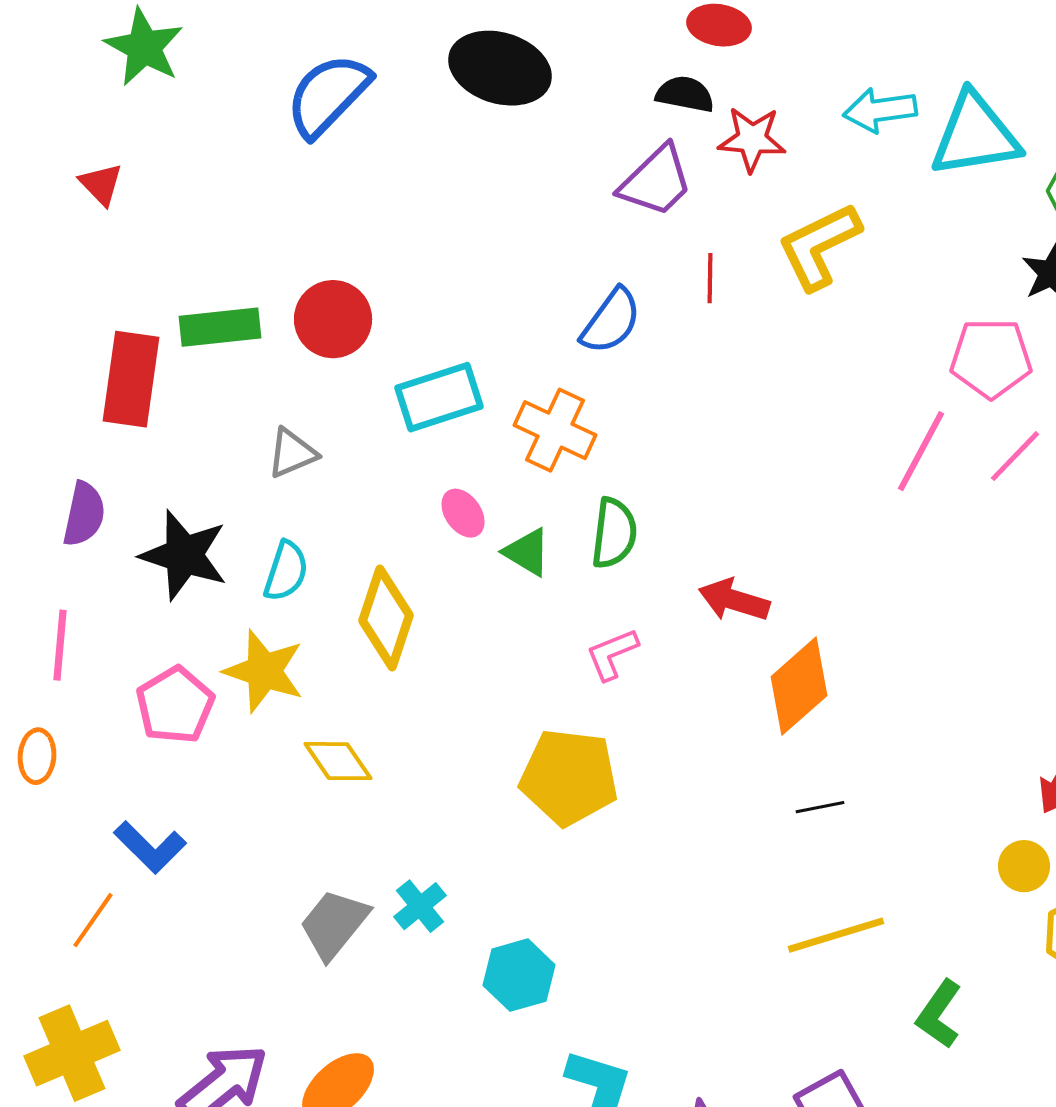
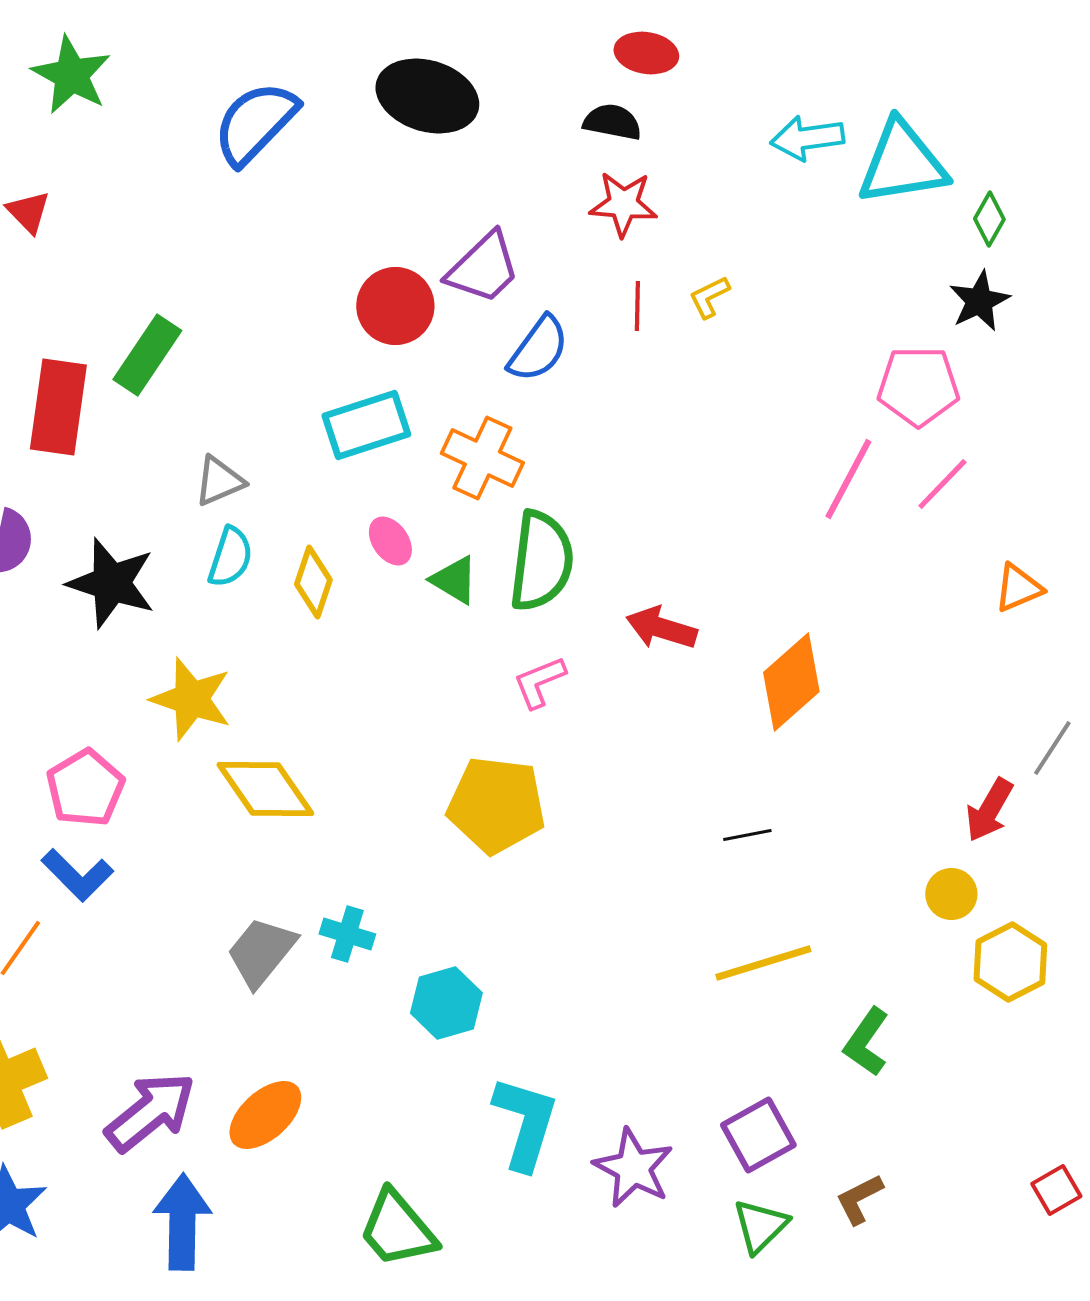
red star: (752, 139) -> (623, 204), moved
purple trapezoid: (656, 181) -> (483, 268), moved
yellow L-shape: (819, 246) -> (709, 297), moved, size x0.5
red circle: (333, 319) -> (395, 306), moved
green rectangle: (220, 327) -> (147, 355), turned -50
green semicircle: (614, 533) -> (541, 561), size x1.4
cyan semicircle: (286, 571) -> (230, 557), moved
yellow diamond: (386, 618) -> (313, 582), moved, size x0.7
orange diamond: (799, 686) -> (791, 682), moved
pink pentagon: (175, 705) -> (85, 788), moved
yellow diamond: (338, 761) -> (265, 789), size x1.4
cyan cross: (420, 906) -> (347, 934), turned -34

